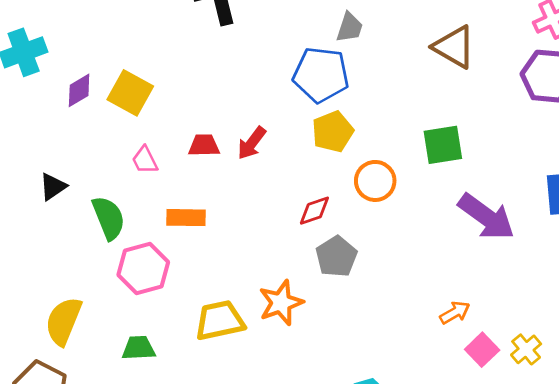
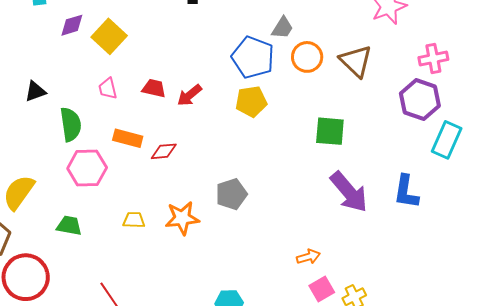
orange circle: (375, 181) -> (307, 57), moved
red diamond: (314, 211) -> (164, 151), moved
yellow trapezoid: (220, 320) -> (134, 220), size x0.6

